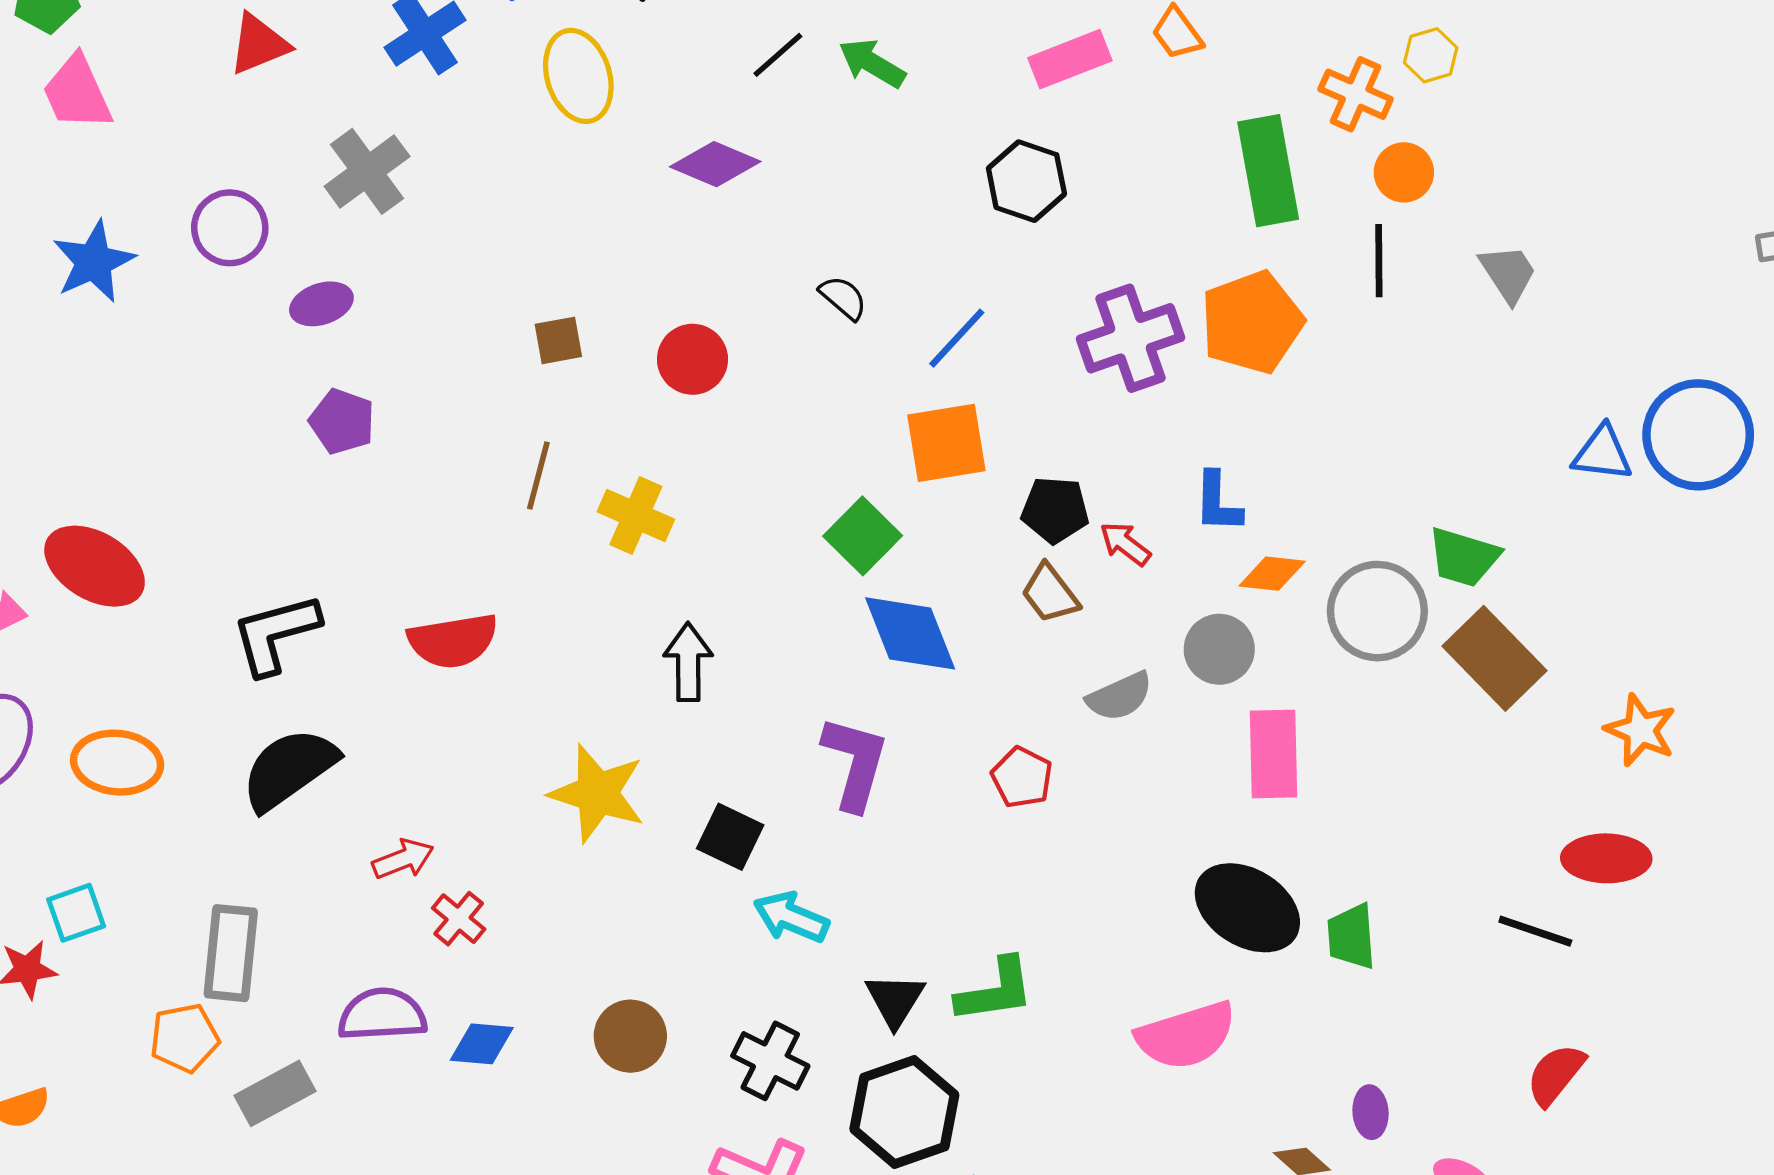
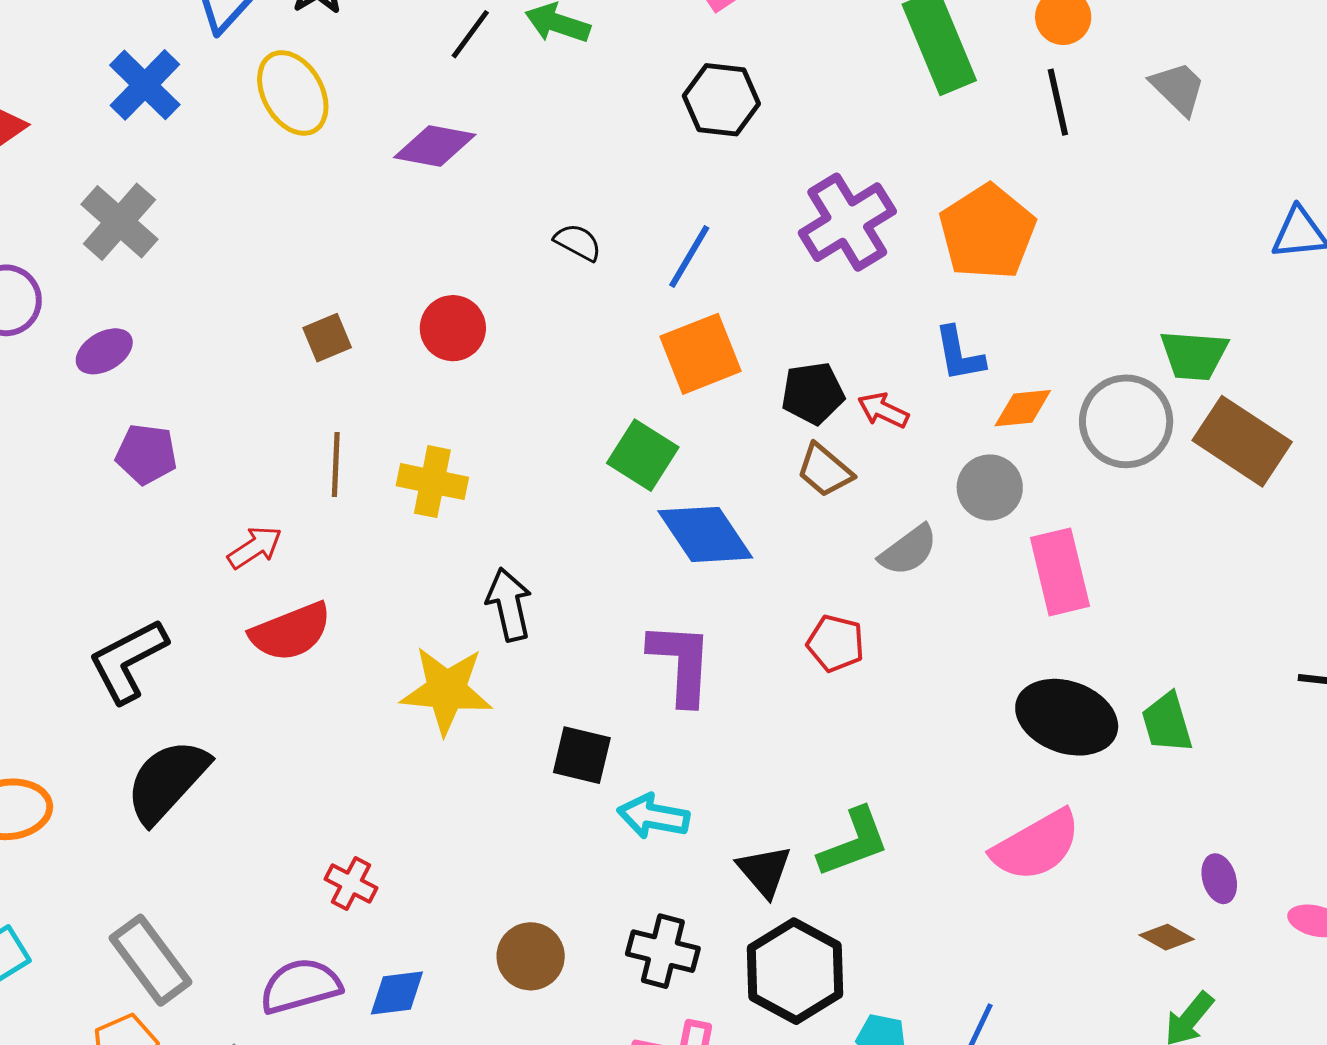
orange pentagon: (1252, 322) -> (987, 232), moved
yellow star: (597, 793) -> (446, 690), moved
red arrow: (403, 859) -> (255, 547), moved
gray rectangle: (231, 953) -> (151, 960), turned -30

